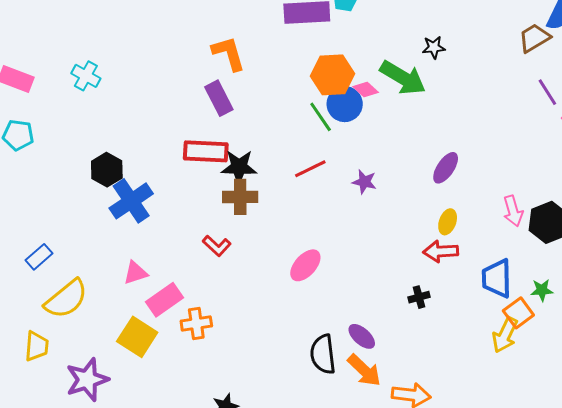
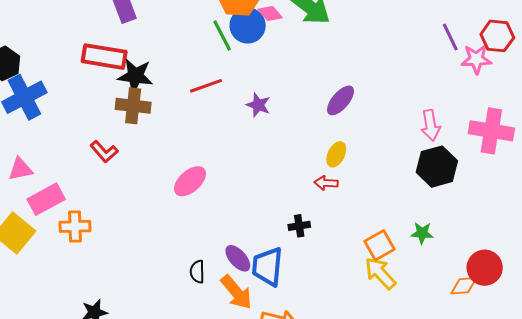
pink arrow: (513, 211) -> (431, 125), moved
red arrow: (441, 251) -> (326, 183), size x0.7
blue trapezoid: (497, 278) -> (267, 267), moved
orange square: (518, 313) -> (379, 245), moved
yellow arrow: (505, 335) -> (380, 273), turned 105
black semicircle: (323, 354) -> (197, 272), size x0.6

